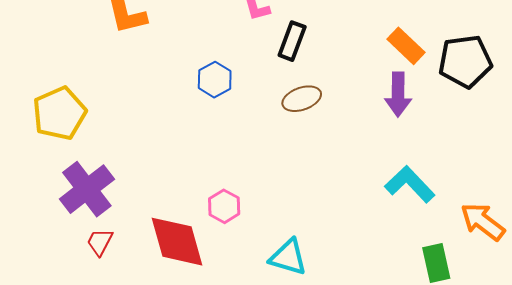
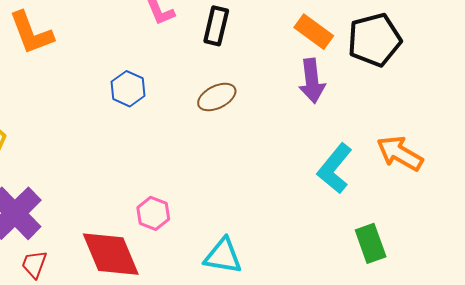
black rectangle: (292, 41) -> (216, 26), moved
cyan L-shape: (410, 184) -> (335, 169), turned -90
orange arrow: (483, 222) -> (400, 153), moved

